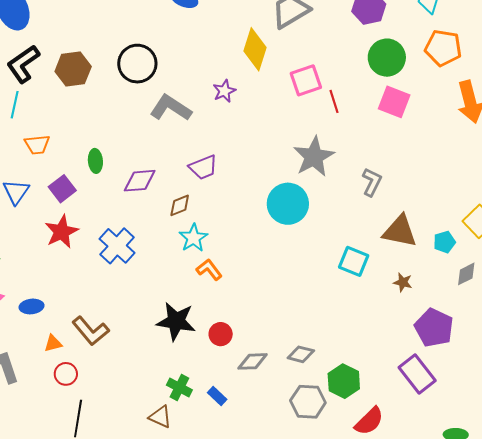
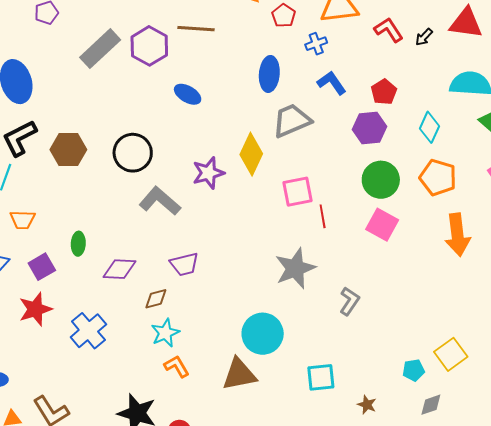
purple star: (224, 91) -> (208, 173), moved, size x1.4
cyan circle: (288, 204) -> (263, 334), moved
brown triangle: (400, 231) -> (239, 374), moved, turned -30
cyan square: (354, 261) -> (321, 377), turned -36

